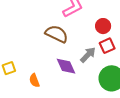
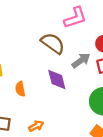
gray arrow: (88, 55) -> (81, 61), moved

